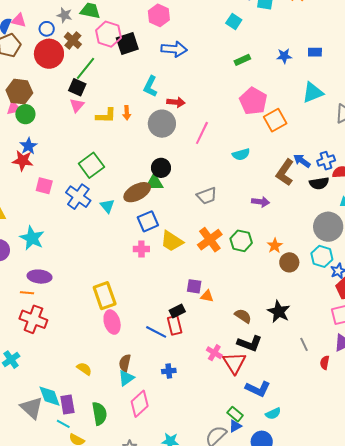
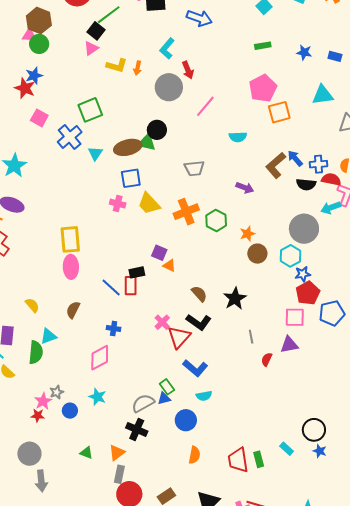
red arrow: (176, 102) -> (188, 70), turned 48
cyan triangle: (126, 378) -> (49, 336), moved
pink diamond: (140, 404) -> (100, 358), moved

